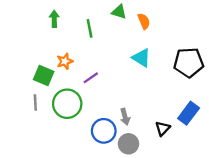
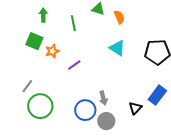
green square: (44, 75) -> (34, 41), moved
gray line: (35, 103) -> (27, 86), turned 40
green circle: (67, 104) -> (40, 106), moved

